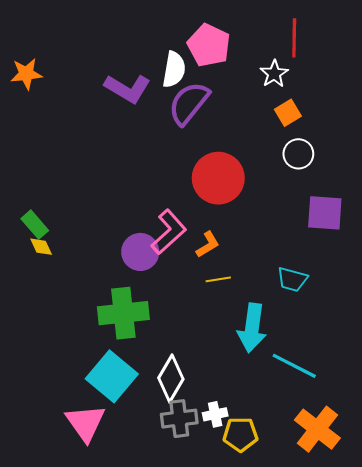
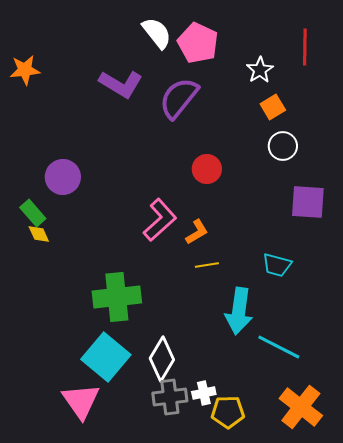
red line: (294, 38) -> (305, 47), moved
white semicircle: (174, 70) -> (157, 33), moved, turned -48
red circle: (218, 178) -> (207, 169), size x0.6
purple circle: (140, 252) -> (63, 177), moved

